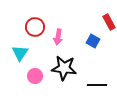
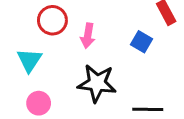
pink circle: (35, 76) -> (39, 103), moved

